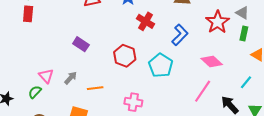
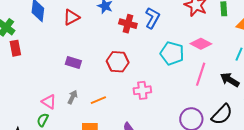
blue L-shape: (180, 35) -> (152, 18), moved
cyan pentagon: (161, 65) -> (172, 53), moved
pink cross: (133, 102) -> (142, 90), moved

